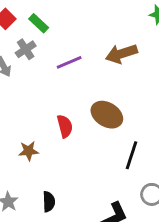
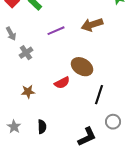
gray cross: (26, 49) -> (26, 53), moved
red semicircle: (65, 126) -> (62, 83), moved, turned 77

